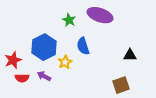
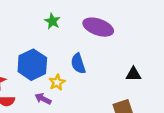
green star: (69, 20) -> (52, 21), moved
purple arrow: (44, 76) -> (43, 99), moved

